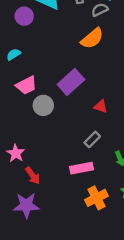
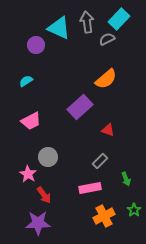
orange semicircle: (92, 38) -> (106, 79), moved
pink trapezoid: (26, 85) -> (31, 121), moved
gray circle: (43, 105) -> (48, 157), moved

